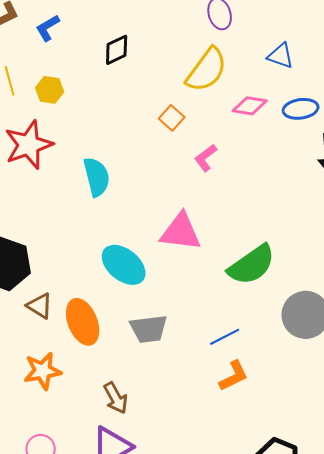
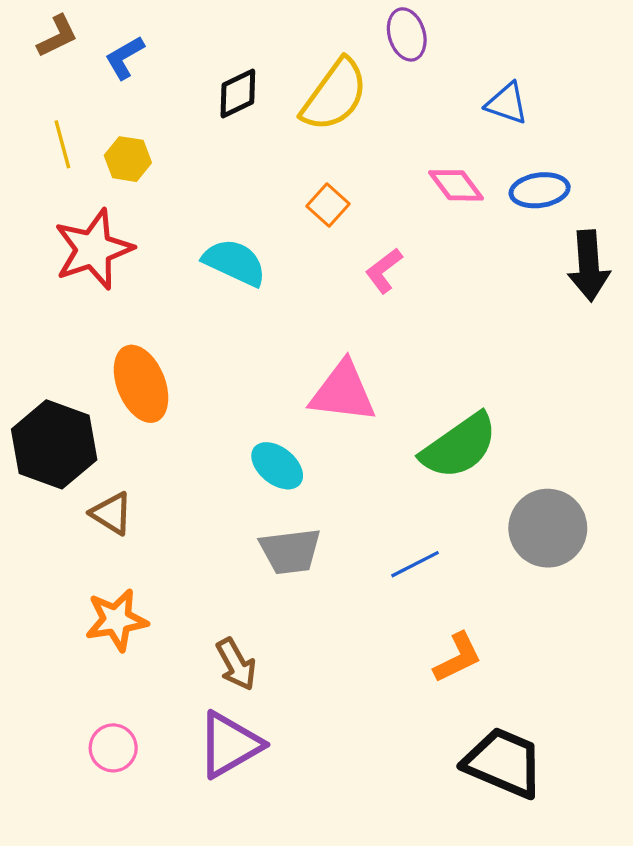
yellow semicircle: (207, 70) -> (335, 95), moved
pink diamond: (250, 106) -> (456, 185), turned 44
cyan semicircle: (97, 177) -> (235, 262), moved, turned -51
cyan ellipse: (124, 265) -> (277, 466), moved, size x0.7
orange ellipse: (83, 322) -> (141, 384), moved
orange L-shape: (234, 376) -> (458, 658), moved

